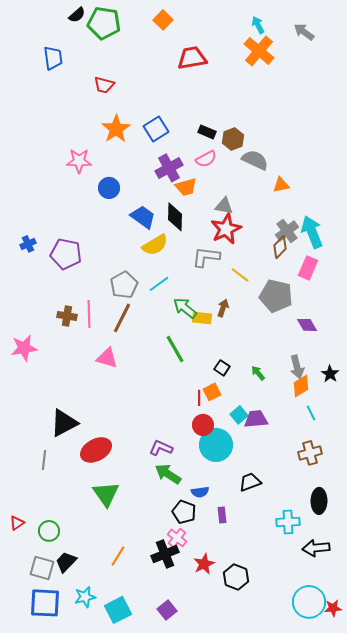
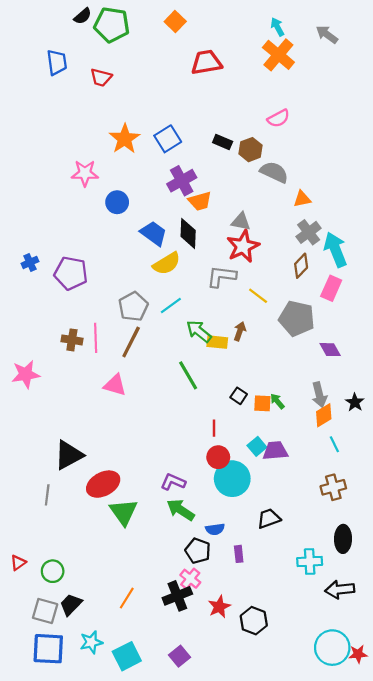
red trapezoid: (104, 85) -> (101, 77), moved
pink semicircle: (206, 159) -> (278, 118), moved
gray cross: (287, 231) -> (309, 232), moved
orange square: (212, 392) -> (262, 403), moved, turned 30
green triangle: (106, 494) -> (124, 512), moved

